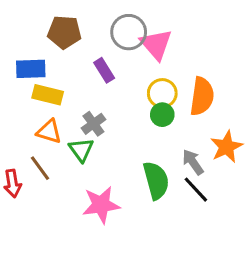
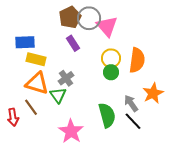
brown pentagon: (64, 32) -> (70, 17), moved, turned -30
orange triangle: (49, 131) -> (37, 83), size x1.4
pink star: (101, 205) -> (71, 131), turned -30

